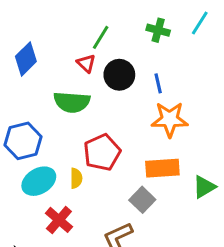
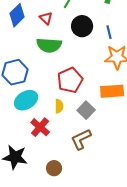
red triangle: (86, 63) -> (46, 18), moved
yellow semicircle: (76, 178) -> (59, 106), moved
gray square: (142, 200) -> (86, 110), moved

